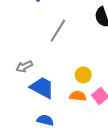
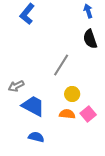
gray line: (58, 31) -> (61, 65), moved

